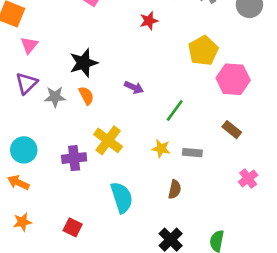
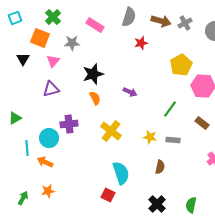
purple triangle: (26, 83) -> (51, 89), turned 30
gray star: (55, 97) -> (72, 43), moved
green line: (175, 110) -> (170, 109), moved
purple cross: (74, 158) -> (69, 124), moved
red square: (73, 227) -> (108, 195), moved

